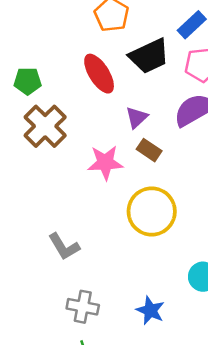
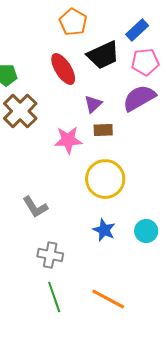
brown rectangle: (149, 150) -> (103, 130), turned -36
blue star: (150, 310) -> (104, 230), moved

